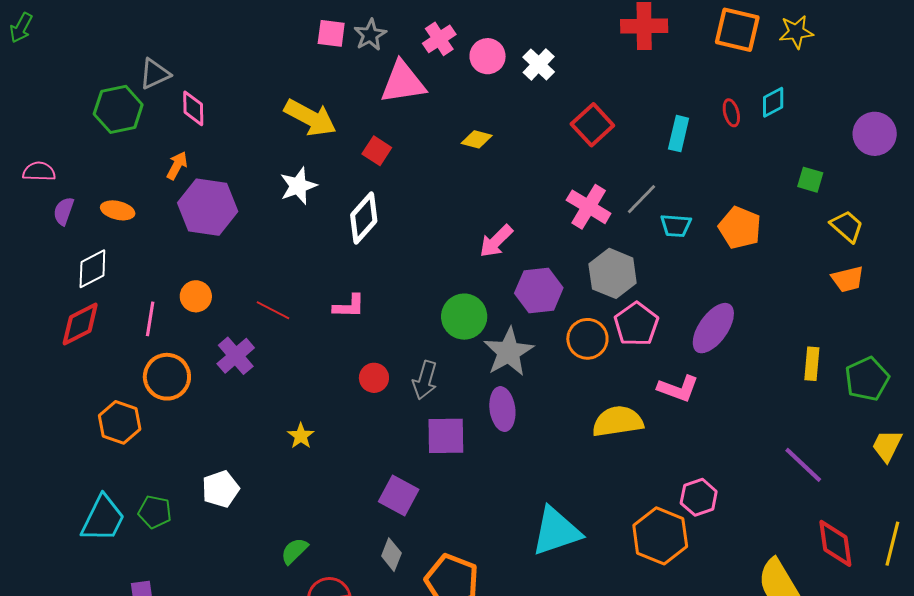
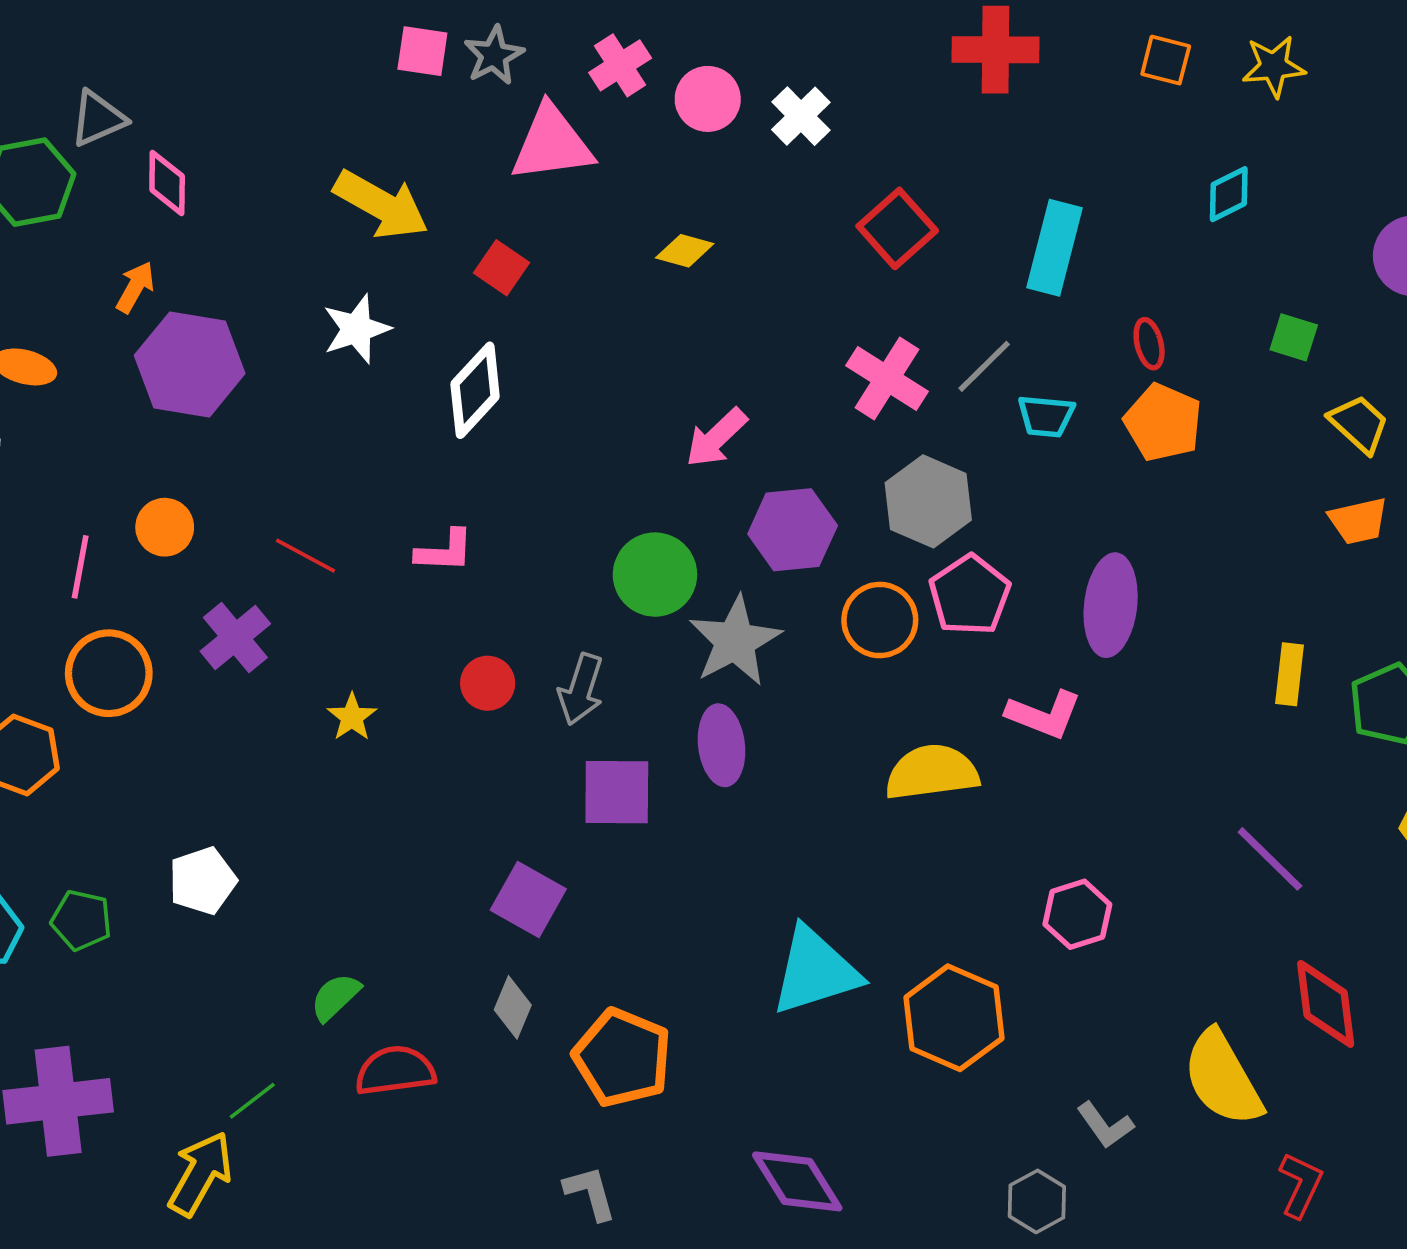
orange square: (737, 30) -> (1166, 60), size x0.6
red ellipse: (731, 113) -> (1149, 344), moved
cyan rectangle: (679, 134) -> (1055, 248), size x1.4
purple ellipse: (713, 328) -> (1111, 605), turned -30
yellow star: (301, 436) -> (352, 717), moved
orange hexagon: (660, 536) -> (954, 1018), moved

